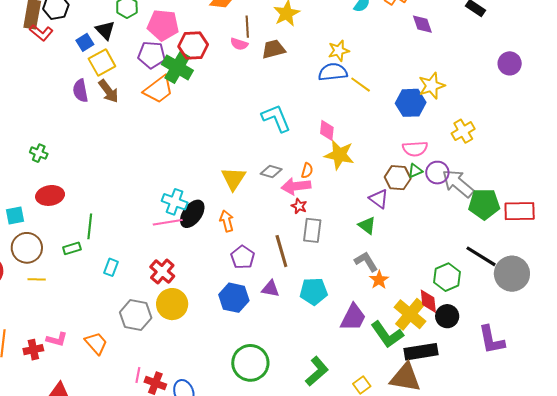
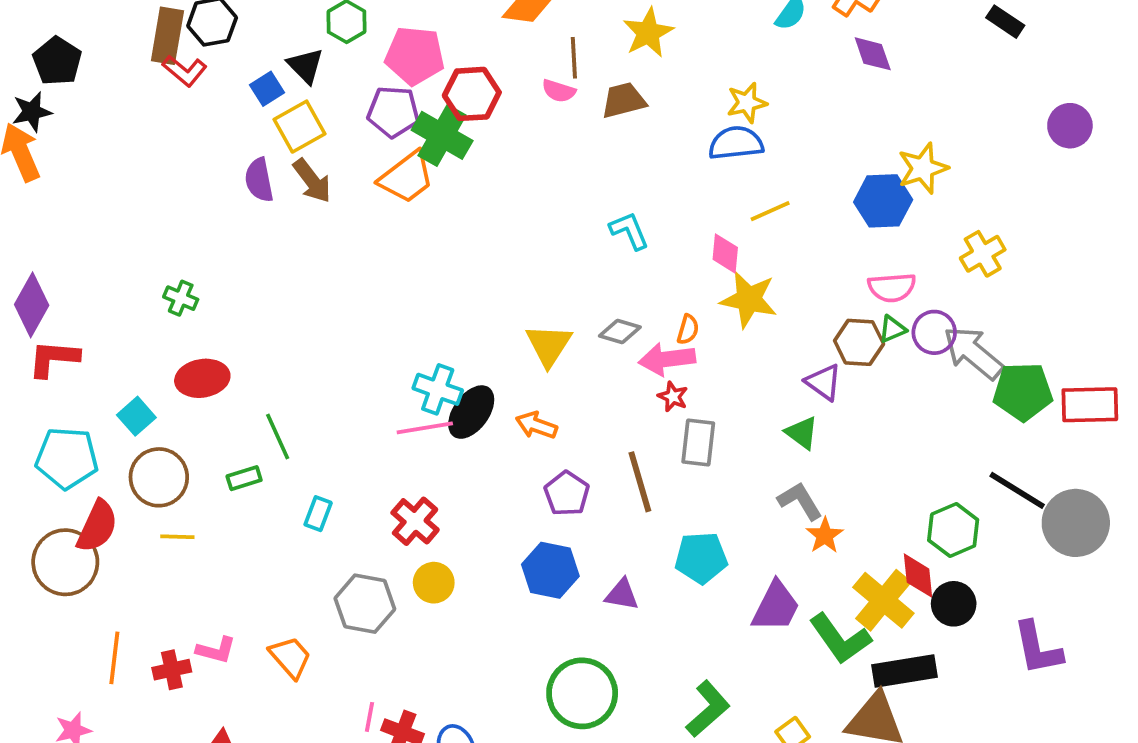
purple diamond: (422, 24) -> (873, 54), moved
yellow line: (361, 85) -> (770, 211), moved, turned -60
cyan L-shape: (276, 118) -> (629, 231), size x0.7
cyan square: (15, 215) -> (136, 416), turned -30
orange arrow: (227, 221) -> (536, 425), turned -55
green line: (90, 226) -> (278, 436), turned -30
purple triangle: (270, 289) -> (622, 595), moved
yellow circle: (172, 304) -> (434, 583), size x0.7

